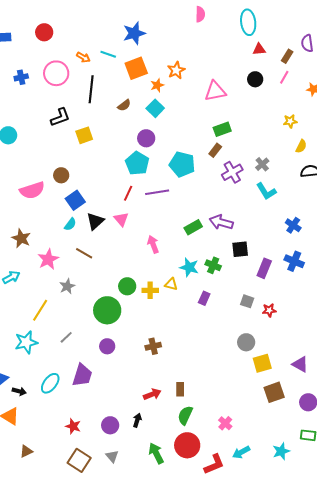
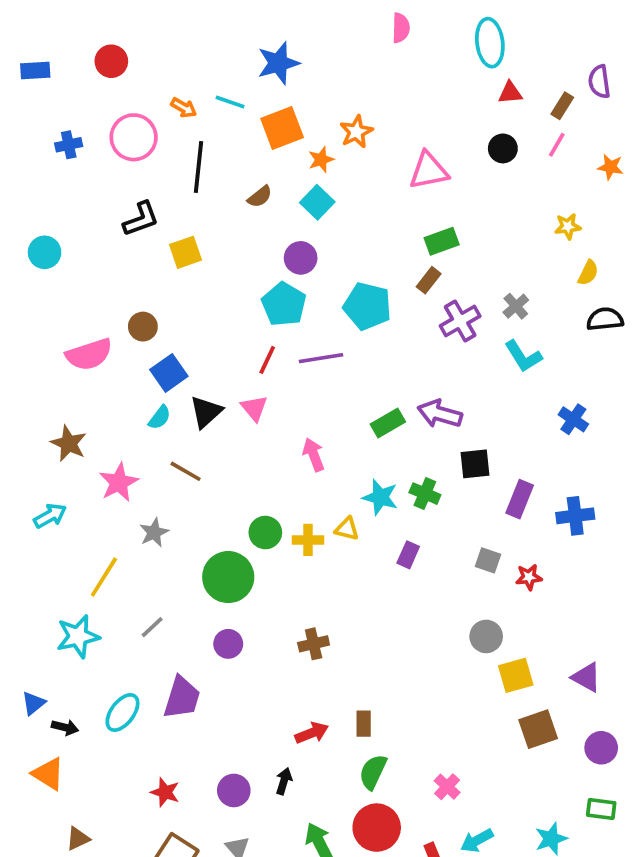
blue cross: (294, 261) -> (575, 516), moved, turned -30

